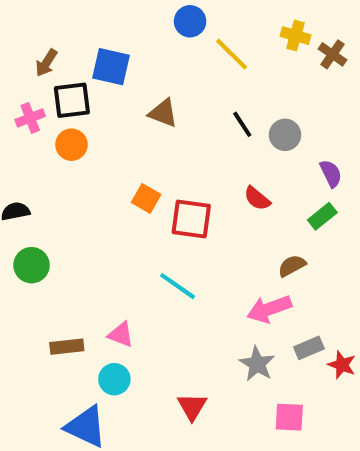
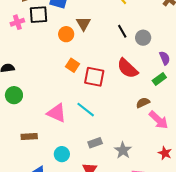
brown triangle: (163, 113) -> (83, 24), turned 35
orange circle: (71, 145) -> (66, 34), moved
red semicircle: (257, 198) -> (128, 68), size x1.6
pink arrow: (269, 309) -> (159, 120), moved, turned -120
pink triangle: (121, 335) -> (57, 113), moved, size x1.5
gray rectangle: (309, 348) -> (95, 143), moved
cyan circle: (114, 379) -> (62, 154), moved

